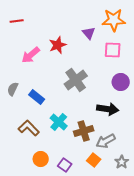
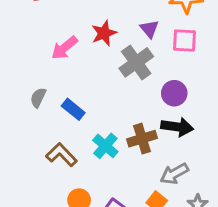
purple triangle: (89, 33) -> (149, 29), moved
gray cross: (76, 80) -> (136, 62), moved
purple circle: (121, 82) -> (174, 93), moved
brown cross: (84, 131) -> (142, 139), moved

